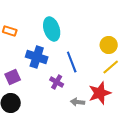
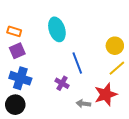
blue cross: (37, 57) -> (20, 78), moved
purple square: (13, 77) -> (17, 51), moved

